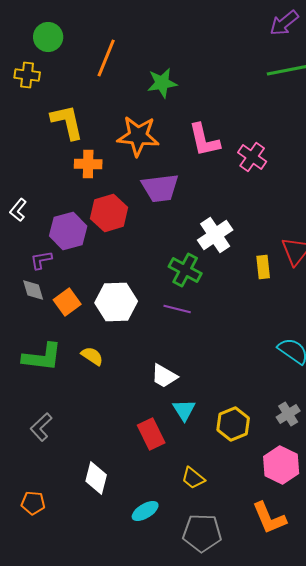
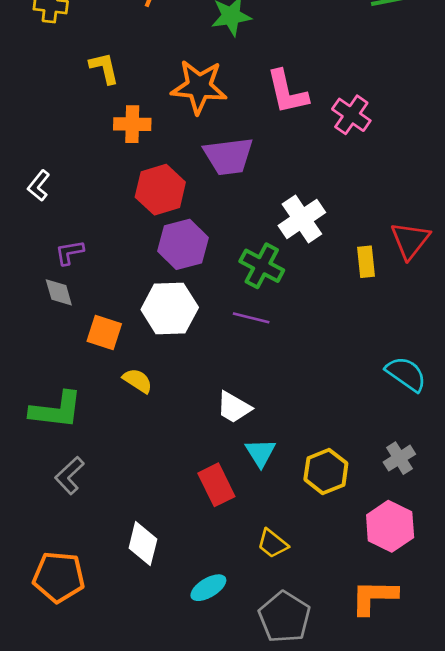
yellow L-shape: (67, 122) -> (104, 68), size x0.7
purple hexagon: (68, 231) -> (183, 244), moved
orange square: (67, 302) -> (104, 333), moved, turned -36
green L-shape: (42, 357) -> (56, 410), moved
orange pentagon: (33, 503) -> (59, 577), size x1.6
orange L-shape: (269, 518) -> (374, 597), turned 114
gray pentagon: (202, 533) -> (285, 617), turned 30

